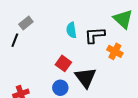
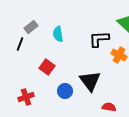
cyan semicircle: (71, 30) -> (58, 34), moved
red square: (63, 63) -> (47, 67), moved

